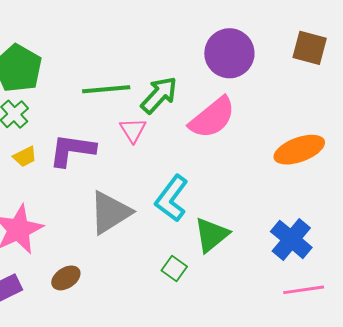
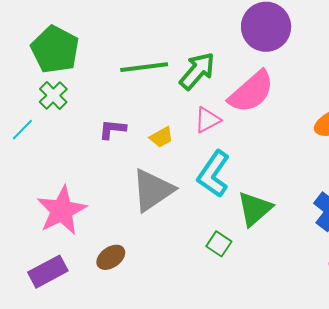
pink triangle: (133, 130) -> (207, 120), moved, turned 36
purple L-shape: (72, 150) -> (112, 129), size x0.6
yellow trapezoid: (25, 157) -> (161, 137), moved

